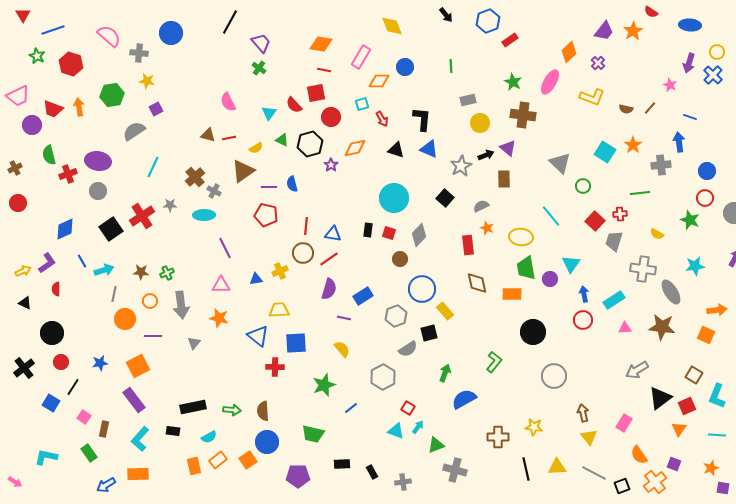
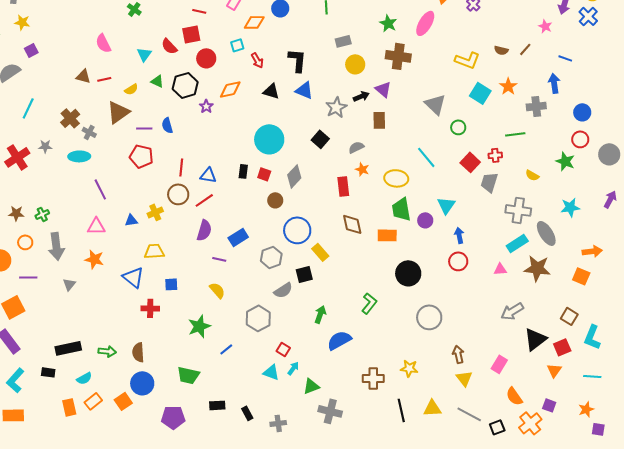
yellow L-shape: (592, 97) -> (467, 60), moved
cyan rectangle: (614, 300) -> (517, 243), moved
blue square: (296, 343) -> (171, 284), size x0.6

